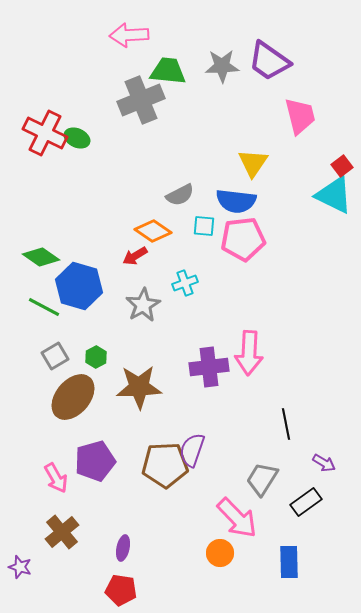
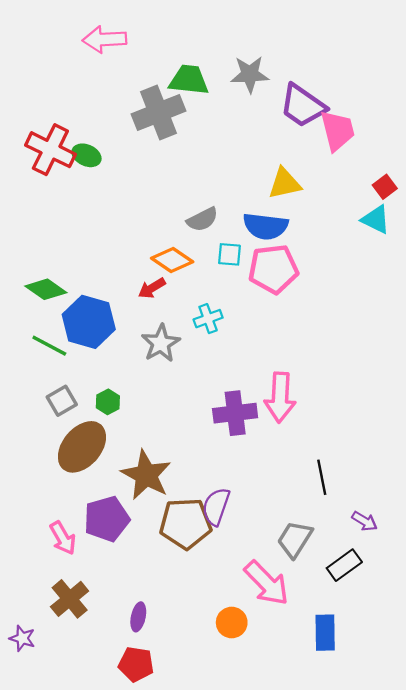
pink arrow: (129, 35) -> (104, 39), moved
purple trapezoid: (269, 61) -> (303, 106), moved
yellow triangle: (253, 163) -> (285, 183), turned 44
cyan triangle: (334, 195) -> (376, 219), size x0.7
brown star: (139, 387) -> (146, 475), moved, turned 30
orange circle: (220, 553) -> (232, 623), moved

